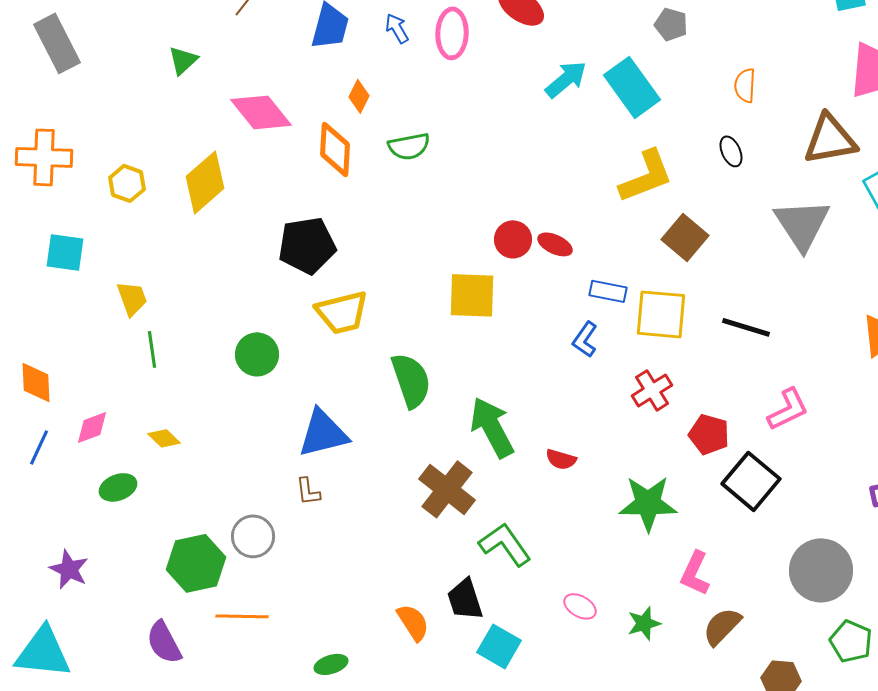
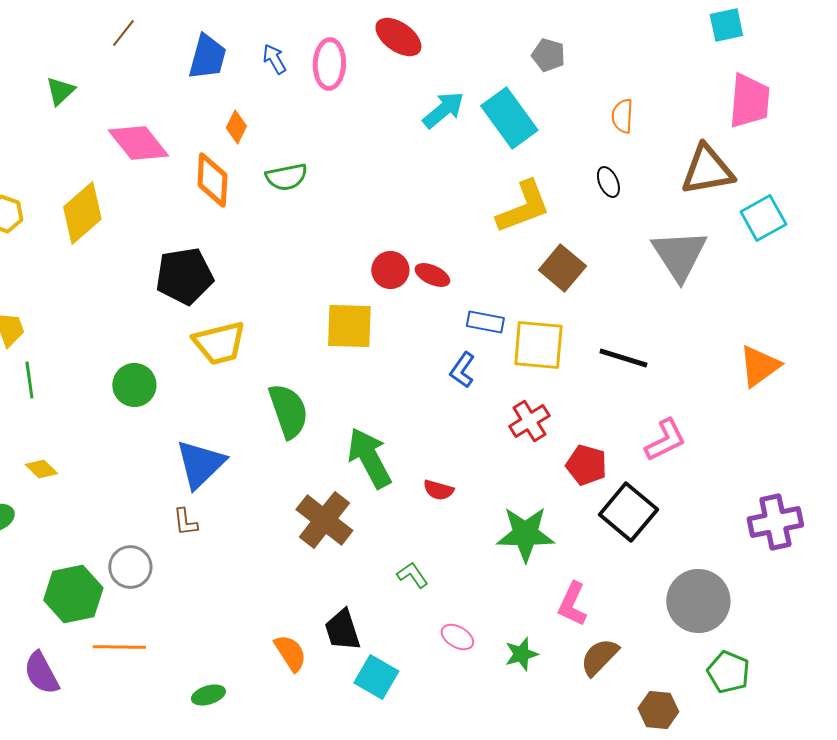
blue triangle: (323, 433) -> (200, 464), turned -30
green L-shape: (505, 544) -> (412, 575), moved, size x0.6

